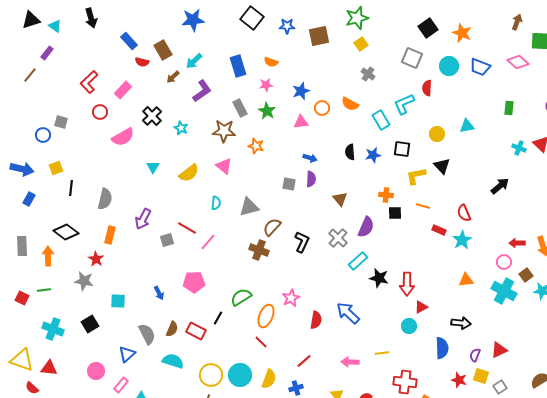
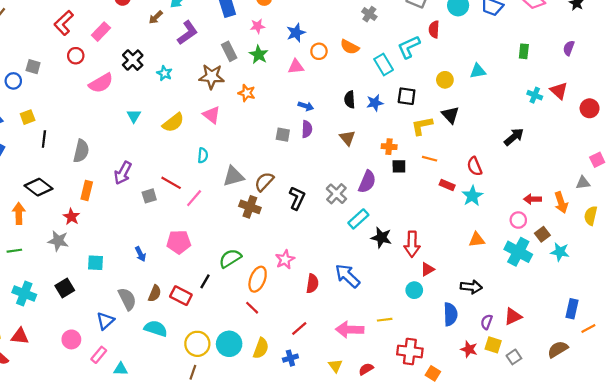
brown triangle: (340, 199) -> (347, 138), moved
gray triangle: (249, 207) -> (233, 176), moved
pink arrow: (350, 362) -> (350, 330), size x1.4

